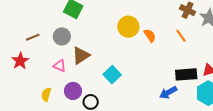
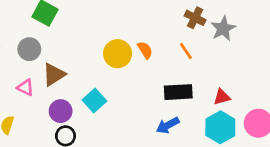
yellow circle: (128, 27) -> (118, 54), moved
black rectangle: (186, 74) -> (178, 92), moved
purple circle: (73, 91) -> (61, 111), moved

